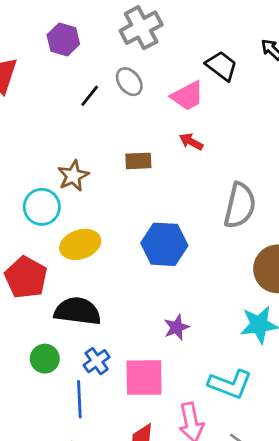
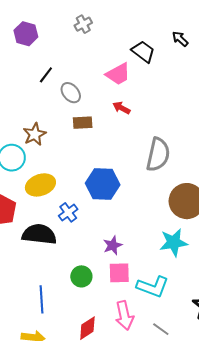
gray cross: (141, 28) -> (83, 24), size x0.6
gray ellipse: (129, 82) -> (71, 93), moved
green circle: (45, 359) -> (81, 276), moved
blue cross: (97, 361) -> (68, 212), moved
pink square: (144, 378) -> (119, 273), moved, size x0.7

